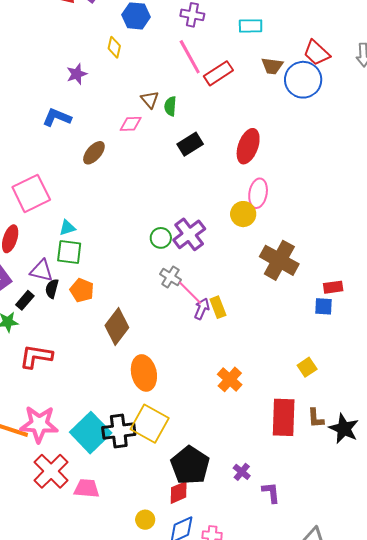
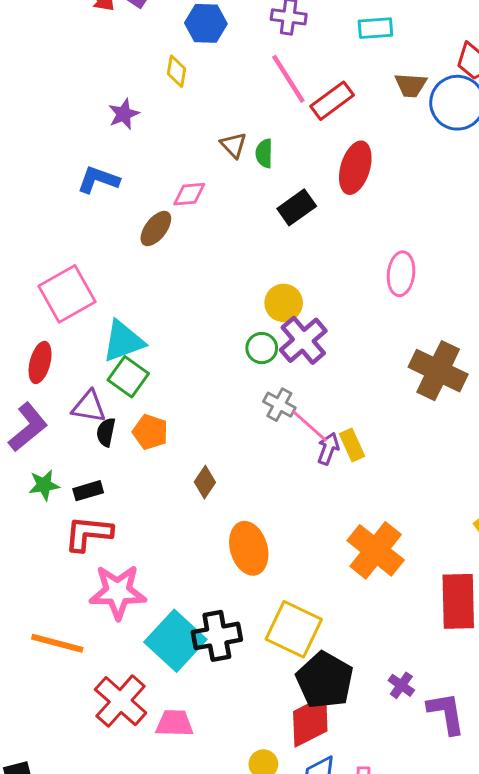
pink diamond: (131, 124) -> (189, 194), moved
red ellipse: (248, 146) -> (355, 168), moved
yellow circle: (243, 214) -> (284, 303), moved
cyan triangle: (67, 228) -> (123, 341), size x1.8
green square: (69, 252) -> (128, 377), turned 32
black rectangle: (25, 300) -> (88, 491), moved, turned 36
brown diamond: (117, 326) -> (205, 482), size x0.6
orange cross: (230, 379) -> (376, 550), size x1.5
pink star: (39, 424) -> (118, 592), moved
yellow square: (150, 424) -> (294, 629), moved
red diamond: (179, 492) -> (310, 721), size x1.5
purple L-shape: (271, 493) -> (446, 713), size x1.4

